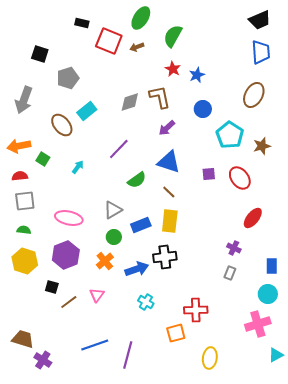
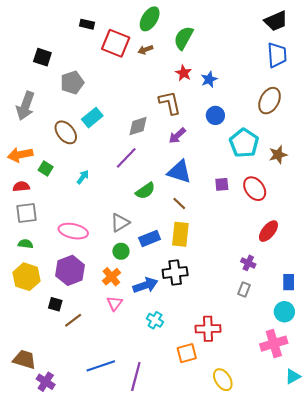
gray diamond: (130, 102) -> (138, 126), moved
pink triangle: (97, 295) -> (115, 303), moved
yellow ellipse: (210, 358) -> (223, 380), turned -40

